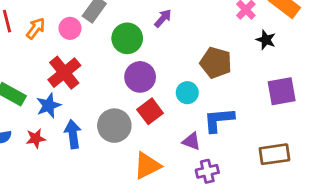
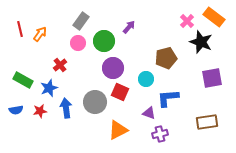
pink circle: (70, 28) -> (78, 43), moved
black star: (266, 40) -> (201, 42), size x1.6
brown pentagon: (216, 63) -> (166, 58), turned -30
red cross: (64, 73) -> (60, 65), size x0.6
red square: (150, 111) -> (120, 92), turned -30

